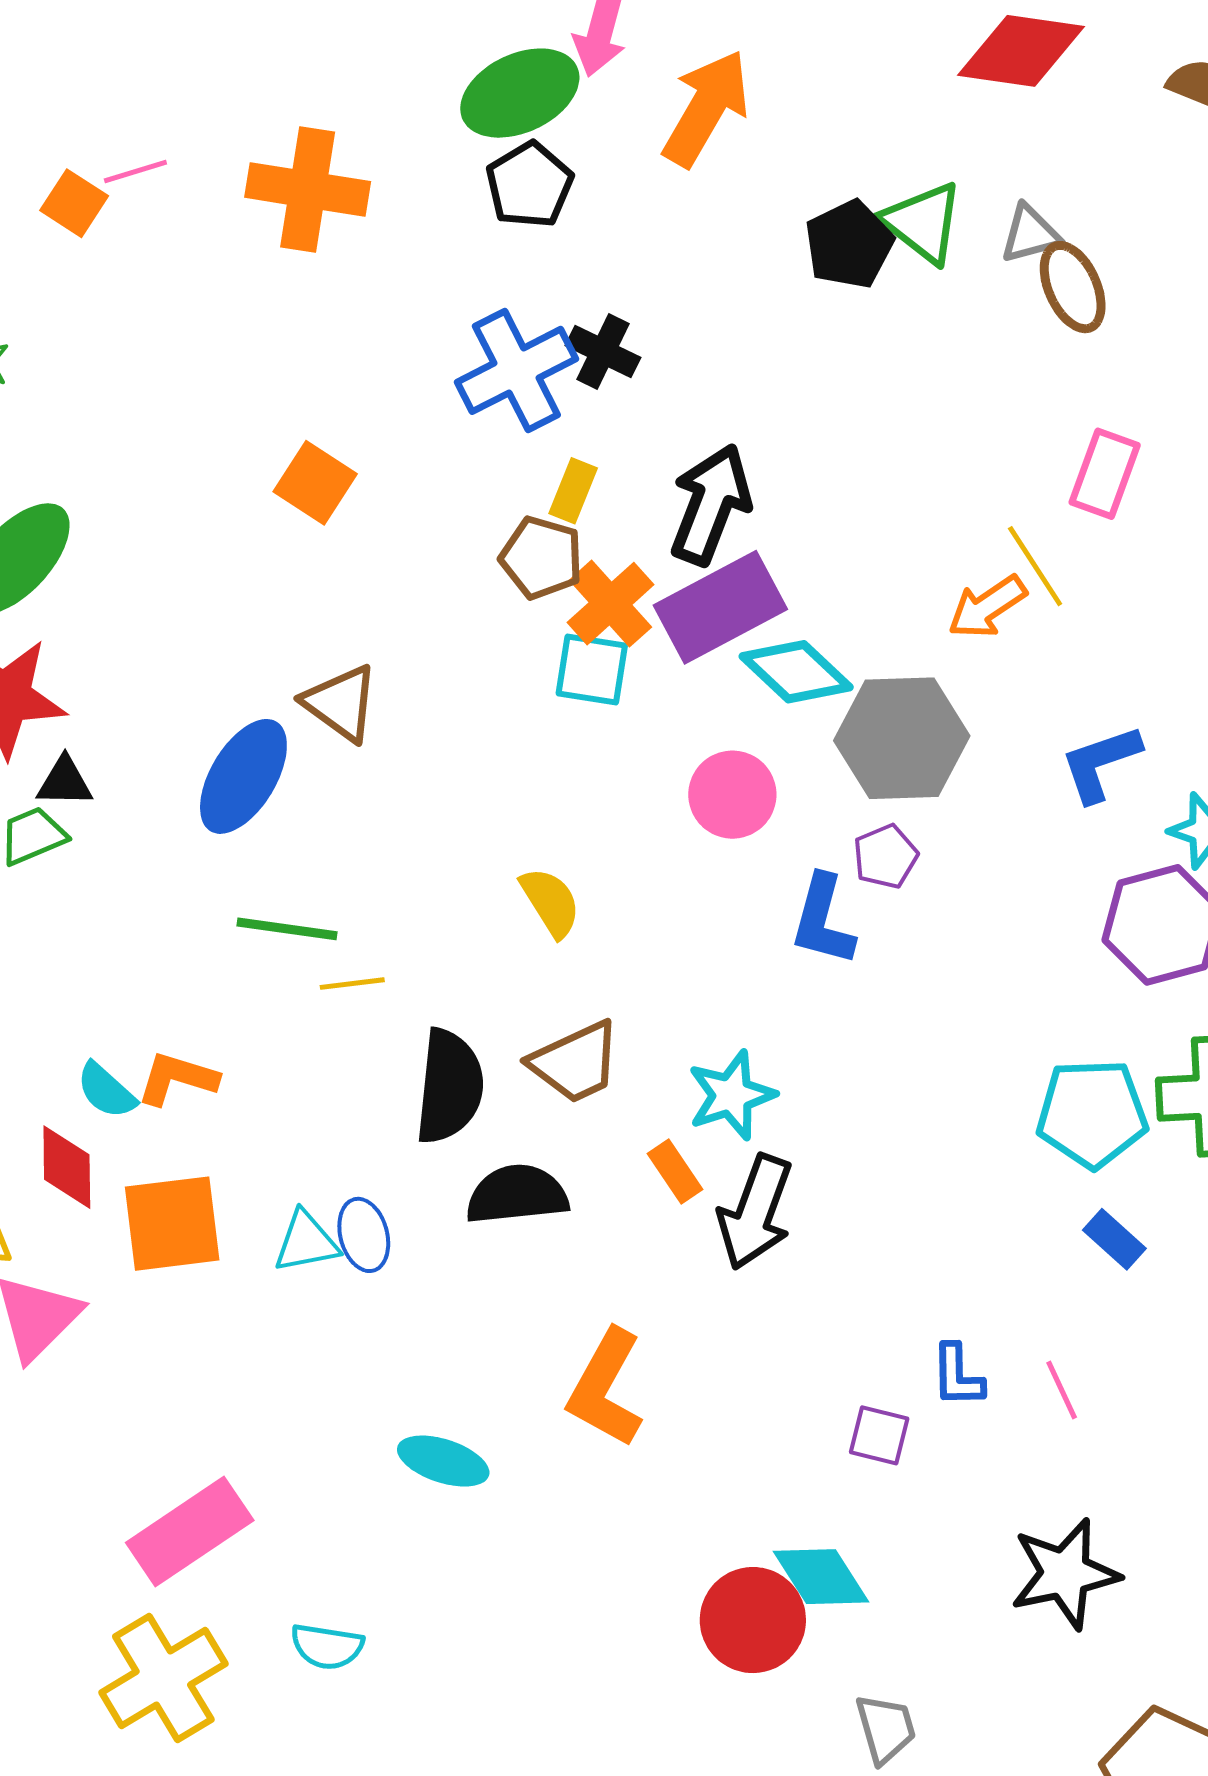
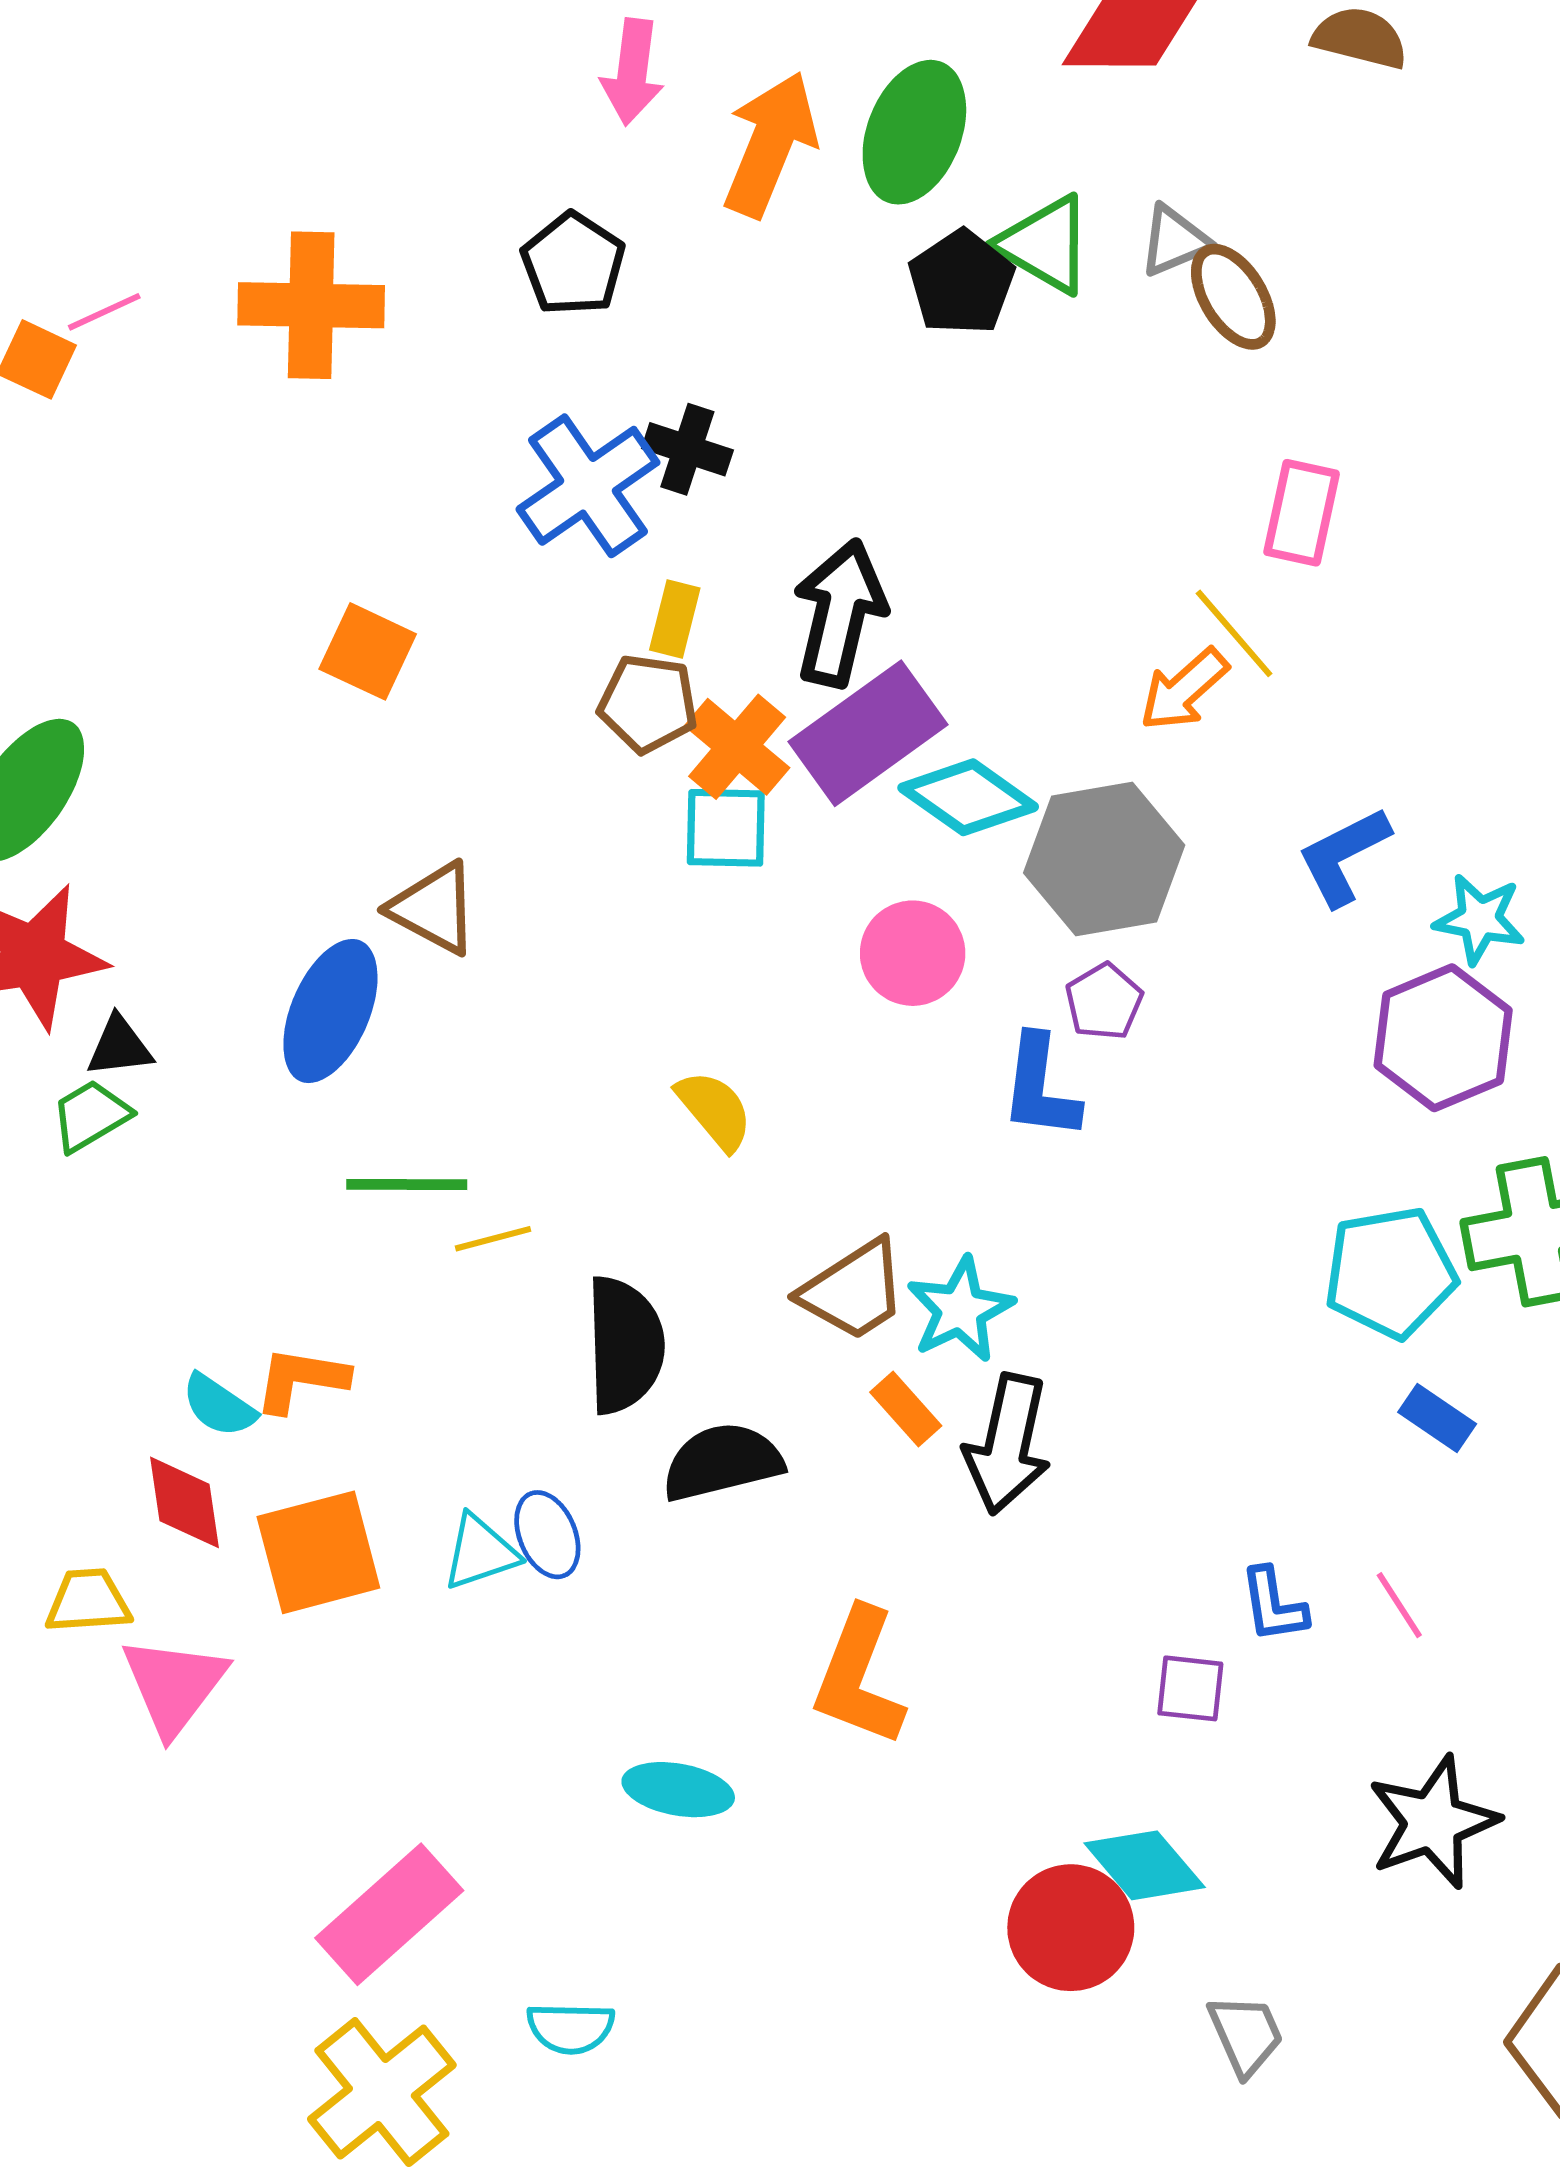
green ellipse: (520, 93) -> (914, 132), moved, turned -36
brown trapezoid: (575, 1062) -> (854, 1290), moved

